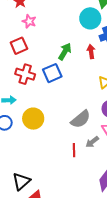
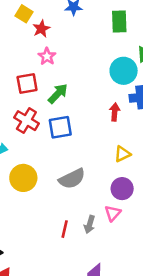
green arrow: (65, 52) -> (58, 94), moved
gray semicircle: (81, 119) -> (72, 179), moved
gray arrow: (92, 142) -> (90, 224), turned -48

